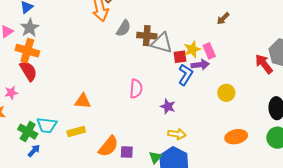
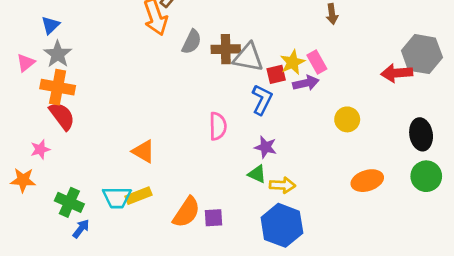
brown arrow: (223, 19) -> (332, 14), turned -48
red arrow: (264, 64) -> (397, 73), turned -50
blue L-shape: (186, 75) -> (262, 100), moved
orange triangle: (83, 101) -> (143, 151), turned 30
cyan trapezoid: (47, 125) -> (117, 197), moved
green triangle: (155, 157) -> (257, 174), moved, turned -40

